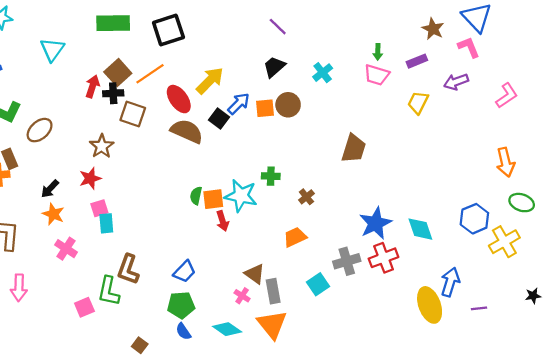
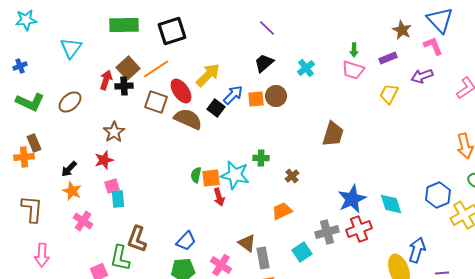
brown square: (133, 114) -> (156, 102), moved
brown ellipse: (40, 130) -> (70, 102), moved
pink cross: (242, 296) -> (221, 265), moved, size x1.5

